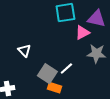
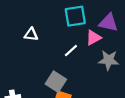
white triangle: (24, 51) -> (31, 34), moved, turned -40
white line: (66, 69) -> (71, 51), moved

